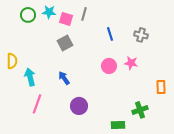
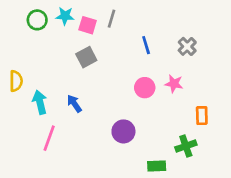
gray cross: (141, 35) -> (187, 46), turned 32
blue arrow: (64, 78) -> (74, 104), moved
orange rectangle: (161, 87) -> (202, 116), moved
purple circle: (79, 106) -> (123, 131), moved

